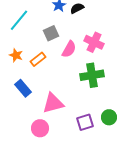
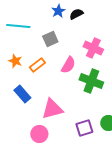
cyan line: (19, 20) -> (18, 26), turned 55
pink semicircle: (69, 49) -> (68, 65), moved
green cross: (92, 75) -> (91, 81), turned 30

